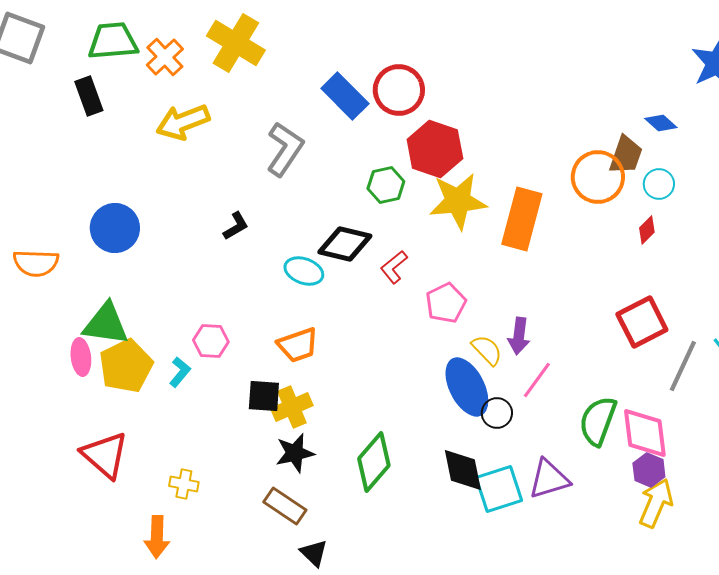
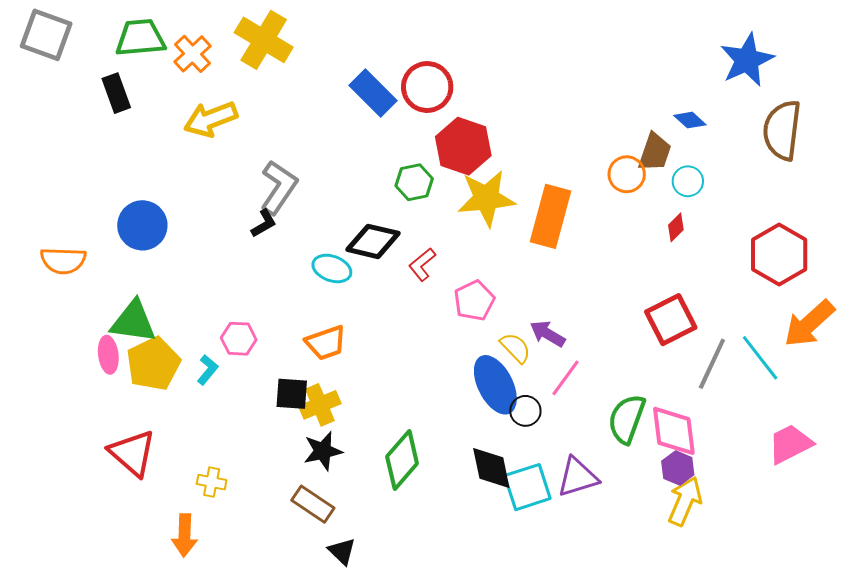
gray L-shape: (285, 149) -> (279, 187), moved
orange circle: (598, 177) -> (627, 174), size x0.7
purple arrow: (519, 336) -> (547, 334), turned 114

